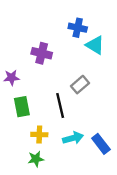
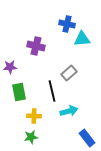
cyan triangle: (95, 45) -> (82, 39), turned -36
cyan arrow: (73, 138) -> (69, 111), moved
blue rectangle: (101, 144) -> (87, 138), moved

